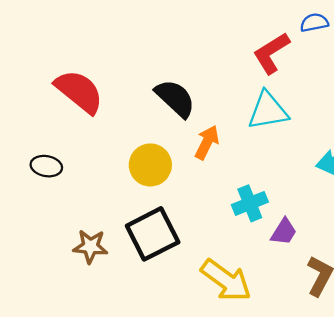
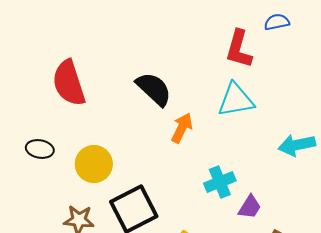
red L-shape: (271, 53) -> (239, 49), turned -42
red semicircle: (79, 92) -> (69, 83), turned -147
yellow circle: (150, 165) -> (94, 164), moved

